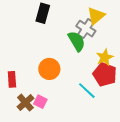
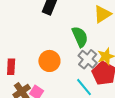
gray cross: (86, 29) -> (88, 59), moved

